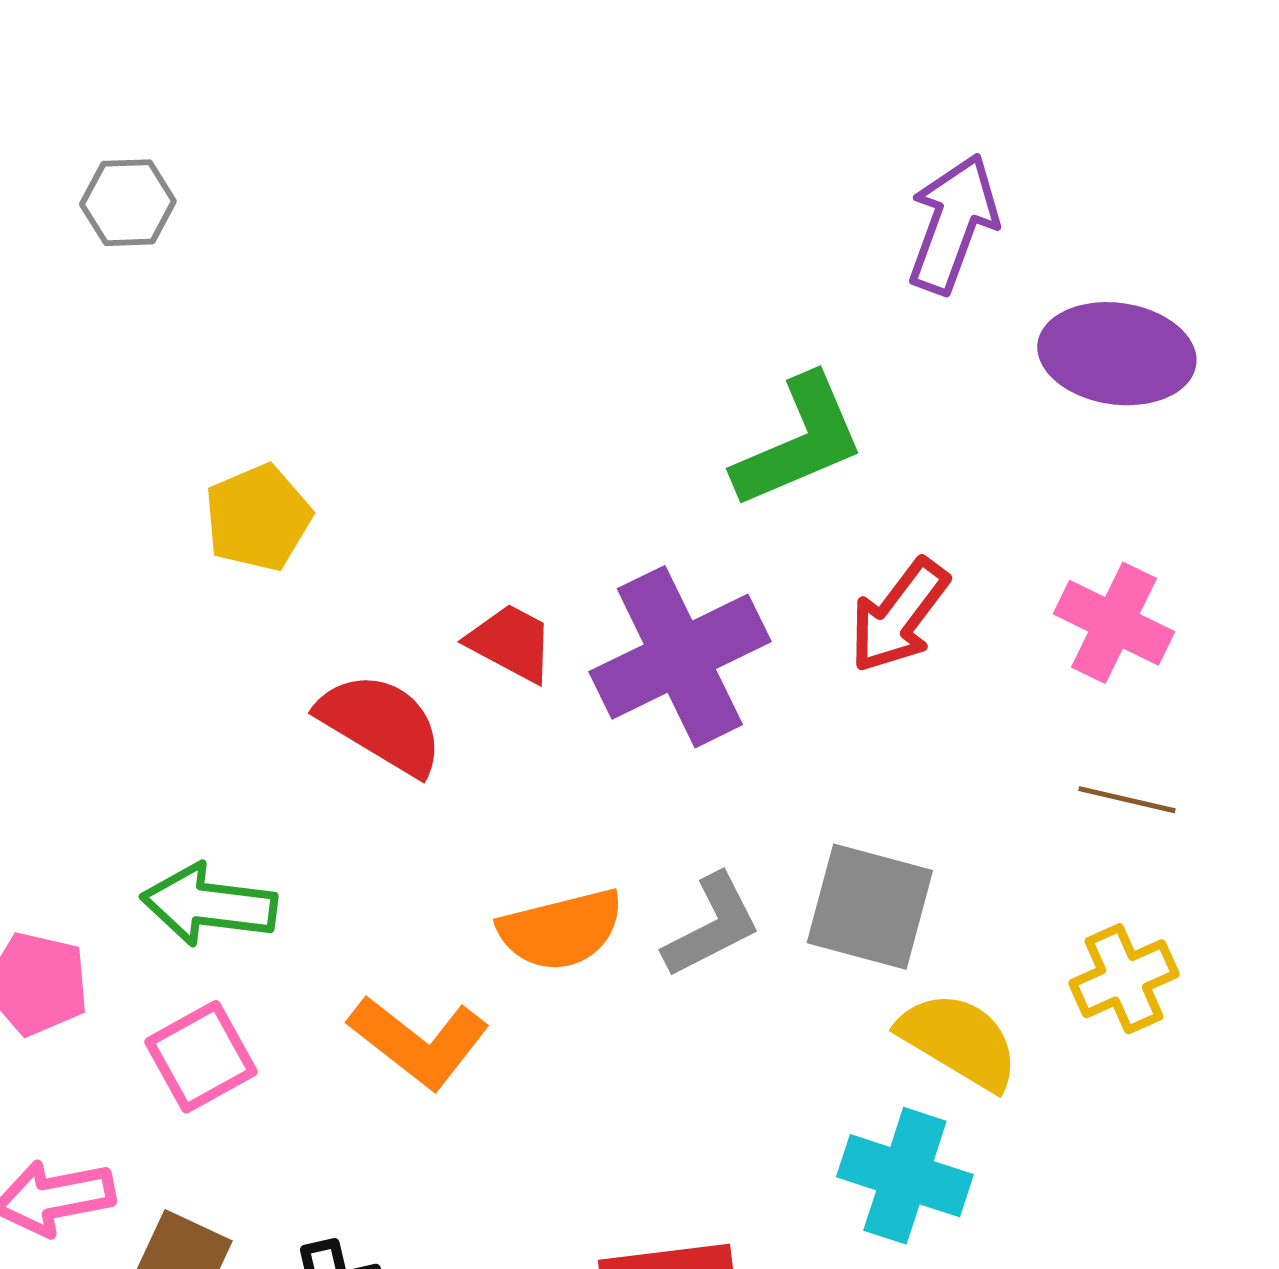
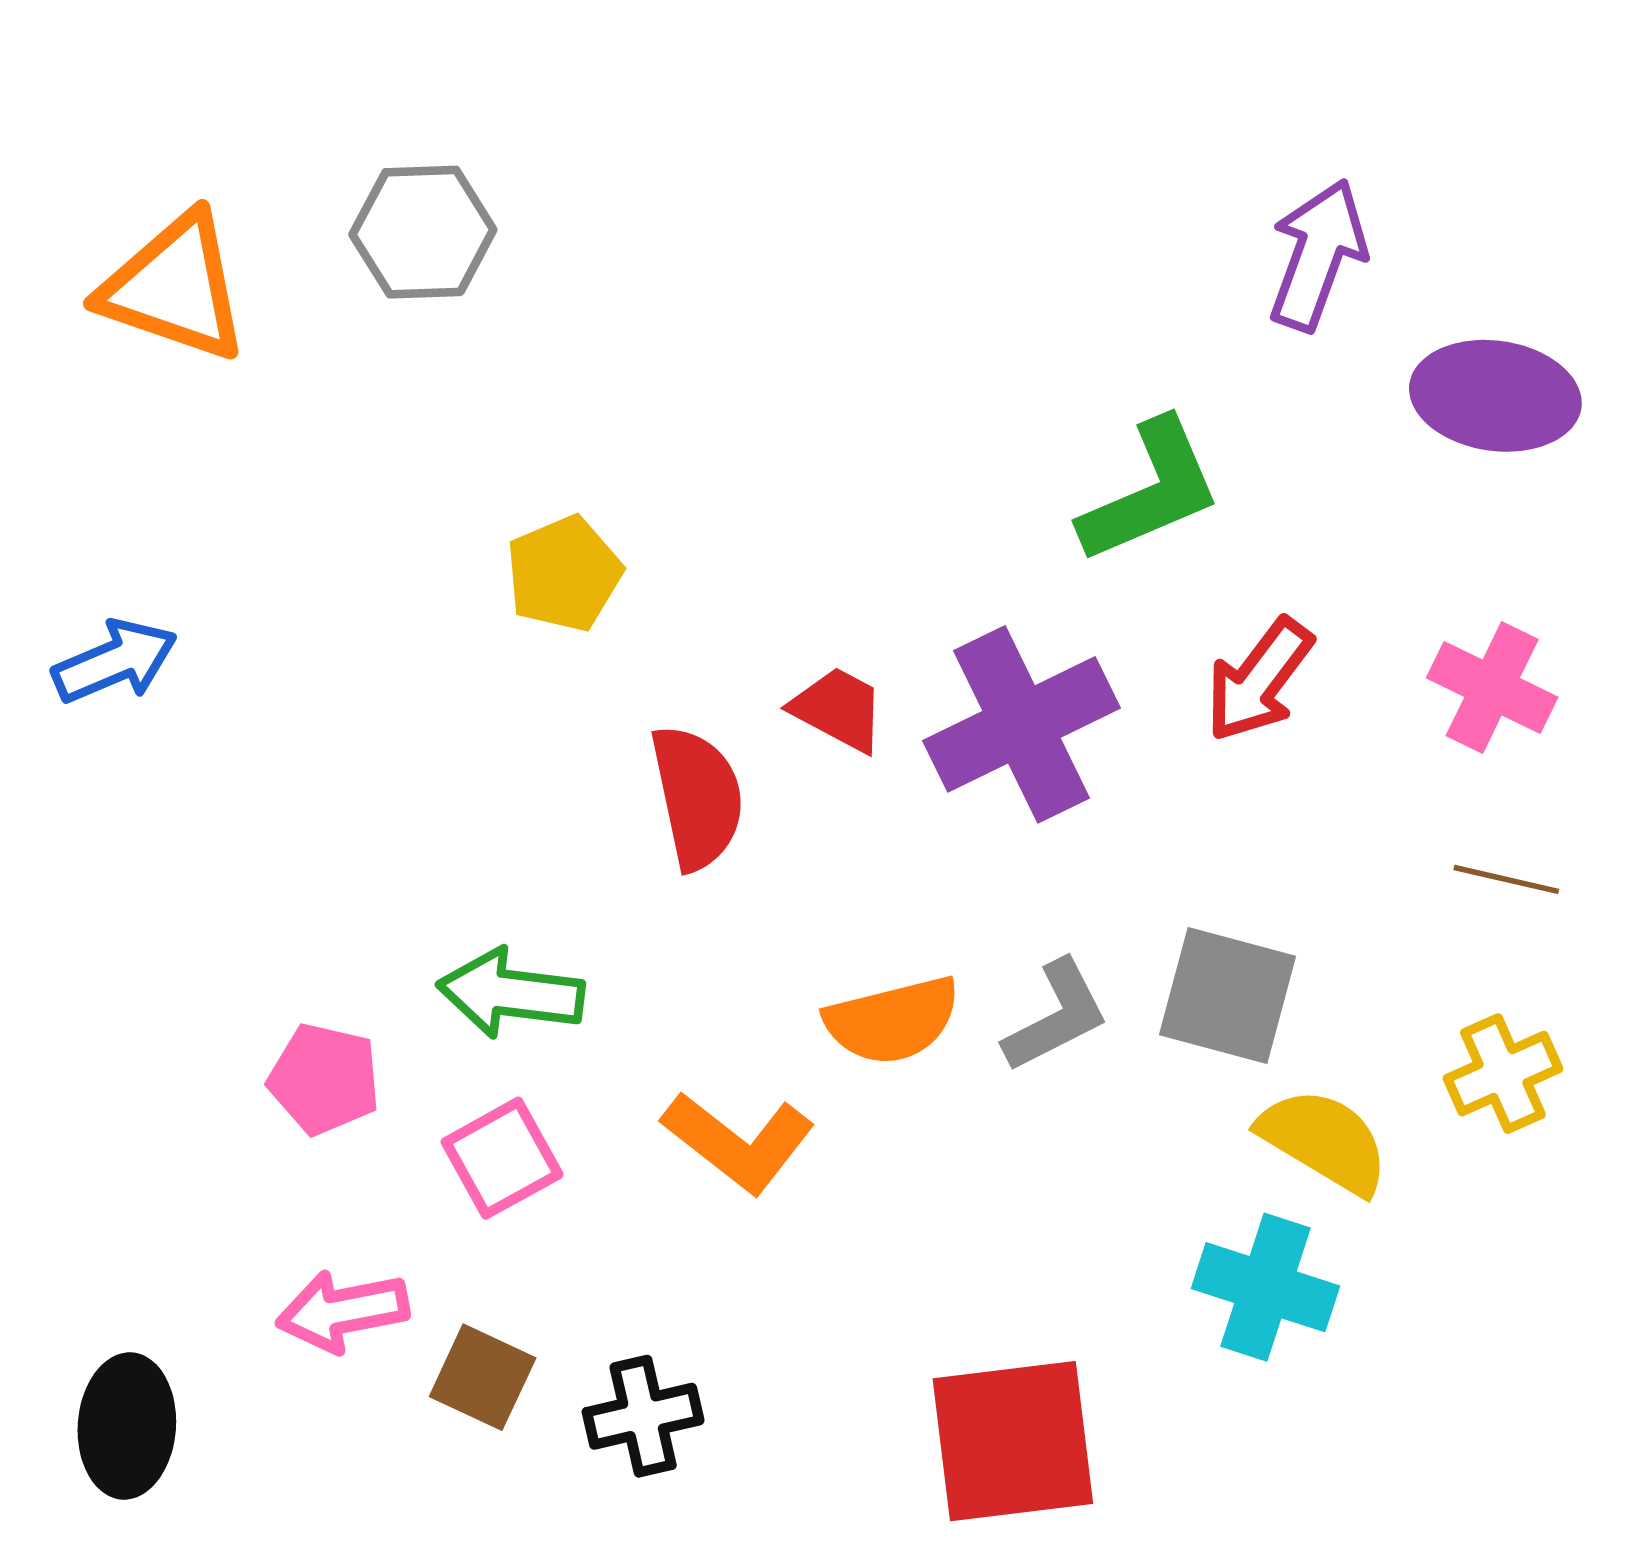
gray hexagon: (128, 203) -> (423, 232), size x1.4
red semicircle: (381, 724) -> (697, 797), turned 47

